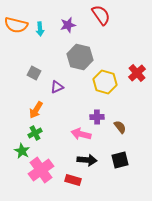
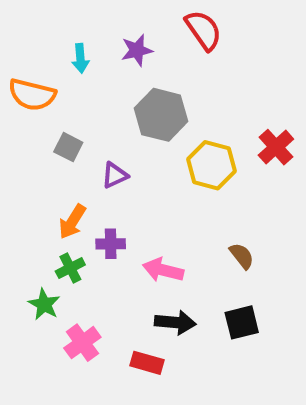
orange semicircle: (16, 25) -> (32, 95), moved
purple cross: (97, 117) -> (111, 244), moved
pink cross: (41, 170) -> (82, 343), size x0.7

